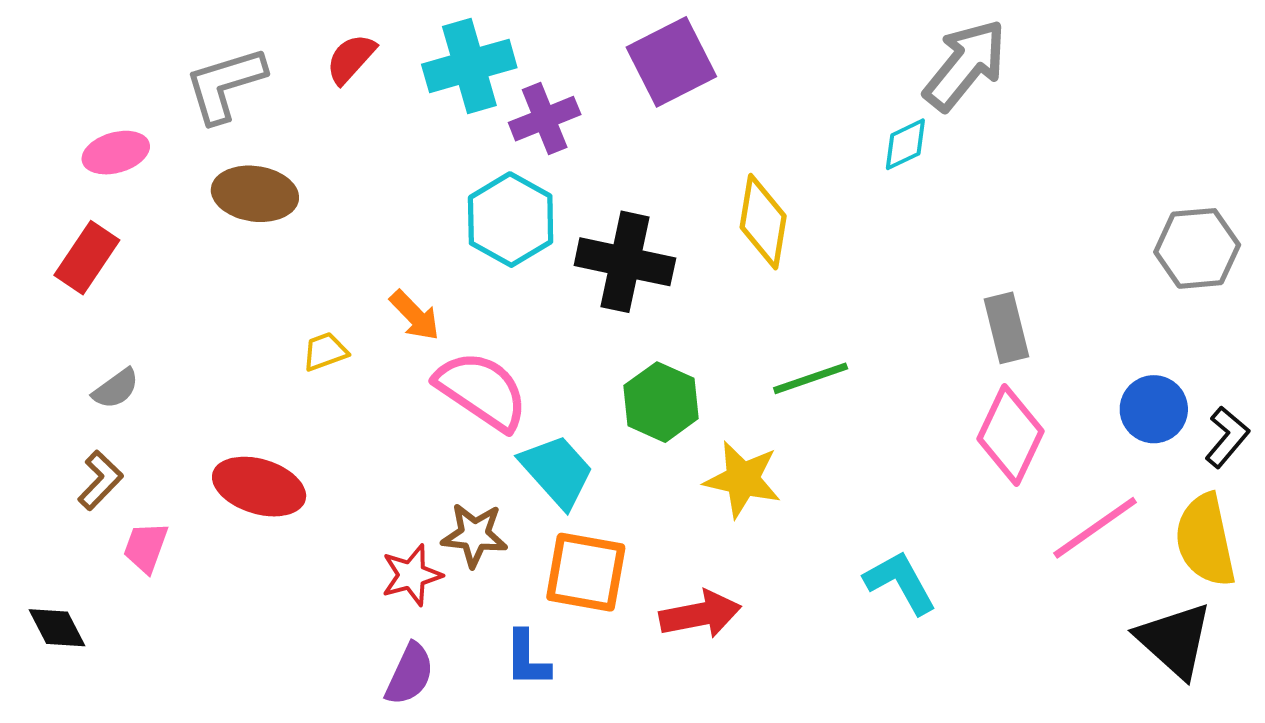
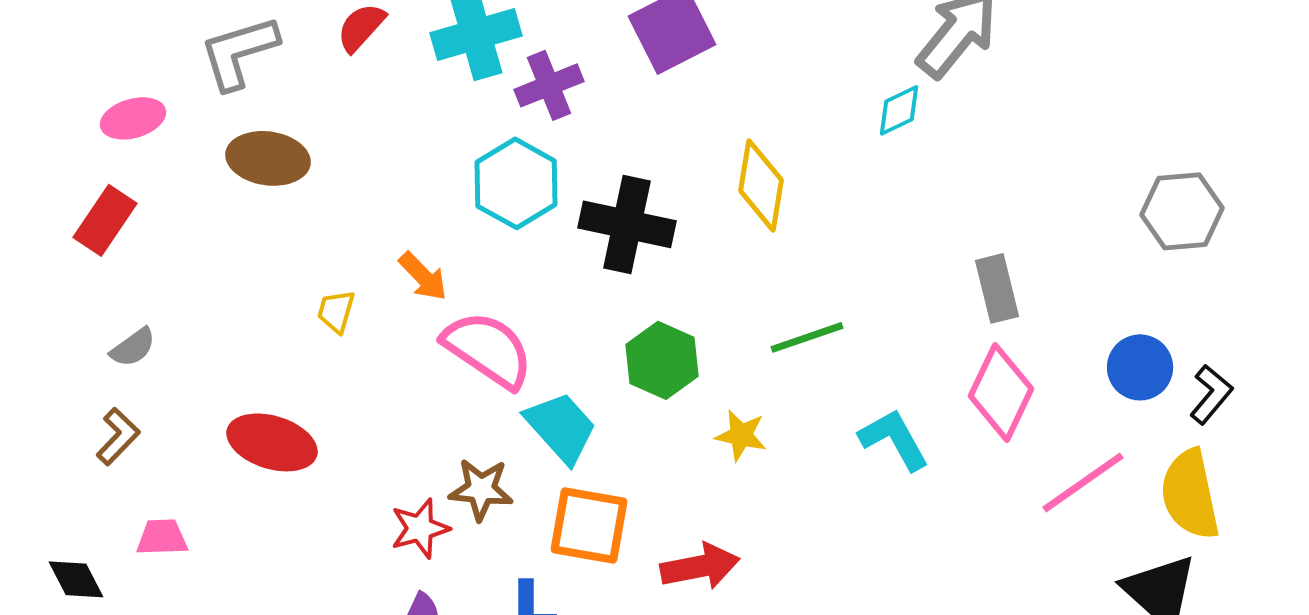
yellow trapezoid: (325, 352) -> (336, 311), turned -54
yellow star: (743, 479) -> (741, 435), size x0.7
pink trapezoid: (146, 547) -> (162, 537), moved, turned 68
cyan L-shape: (900, 582) -> (894, 439), moved

